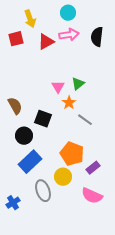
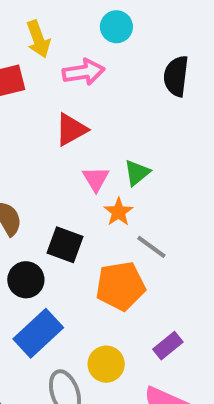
pink arrow: (69, 35) -> (84, 72), moved
red triangle: (46, 42) -> (71, 130), moved
orange pentagon: (72, 154) -> (121, 286), moved, turned -30

